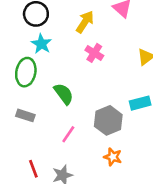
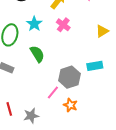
cyan star: (41, 44) -> (34, 24), moved
pink line: (68, 134) -> (53, 92), moved

